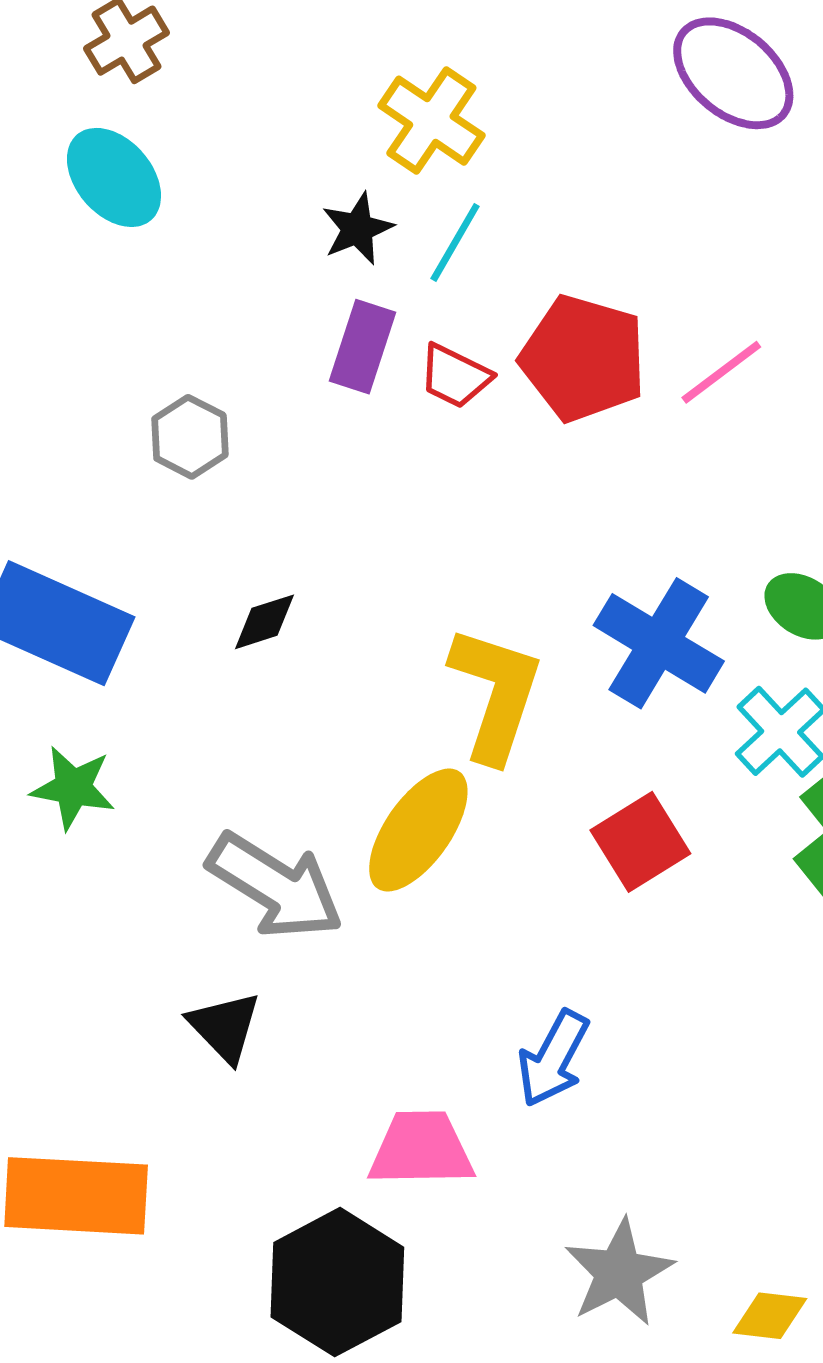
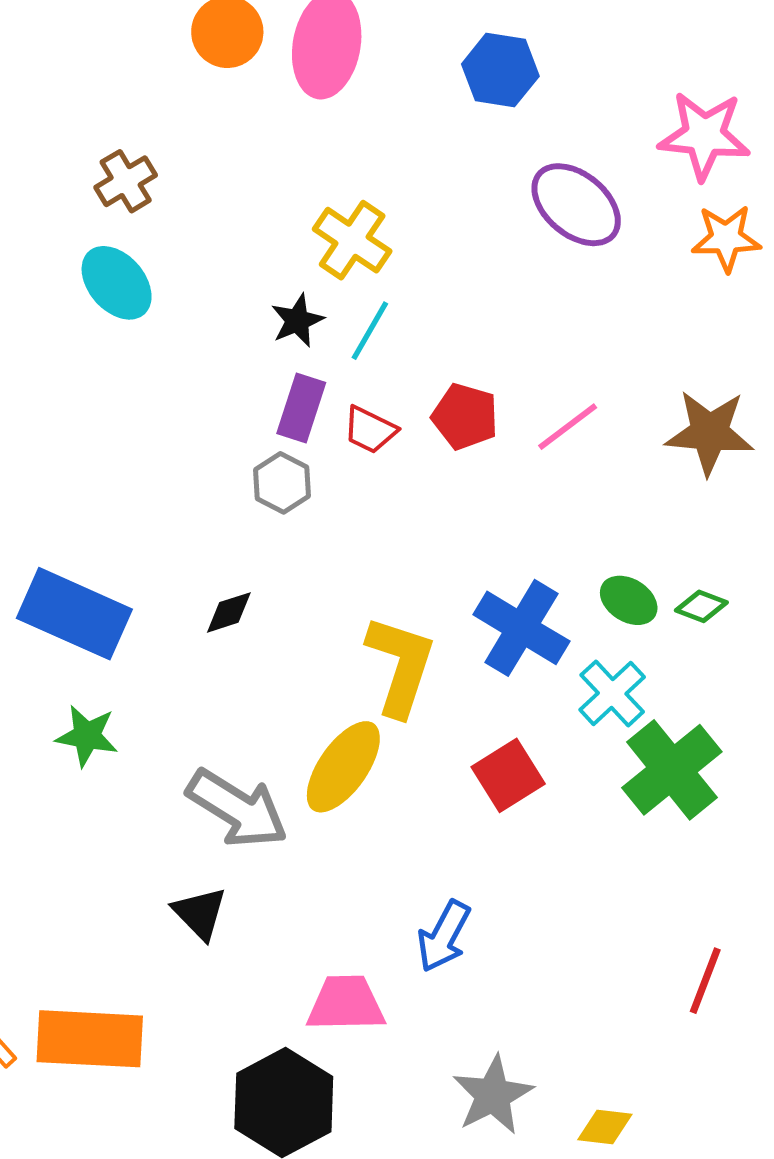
red pentagon: (583, 358) -> (465, 416), size x0.7
gray hexagon: (190, 437) -> (282, 483), moved

